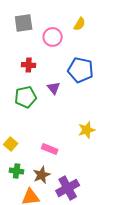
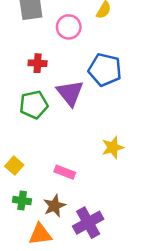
purple triangle: (54, 88) -> (70, 93), size x1.6

